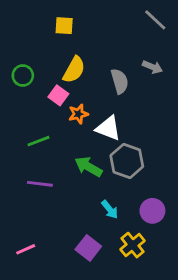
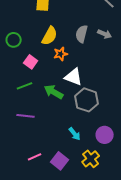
gray semicircle: (120, 81) -> (82, 34), moved, turned -150
pink square: (58, 95) -> (31, 62), moved
orange star: (78, 114) -> (61, 54), moved
green arrow: (88, 167) -> (54, 92), moved
pink line: (26, 249) -> (35, 157), moved

